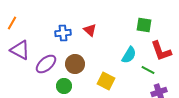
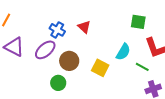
blue cross: (63, 33) -> (57, 30), turned 35
purple ellipse: (46, 64) -> (45, 50), moved
yellow square: (106, 81) -> (100, 68), moved

